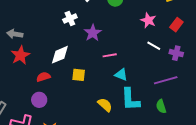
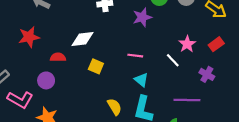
pink star: (148, 20) -> (187, 44), moved
purple star: (93, 33) -> (142, 17), moved
white line: (154, 46) -> (173, 60), moved
red star: (20, 55) -> (29, 37), moved

